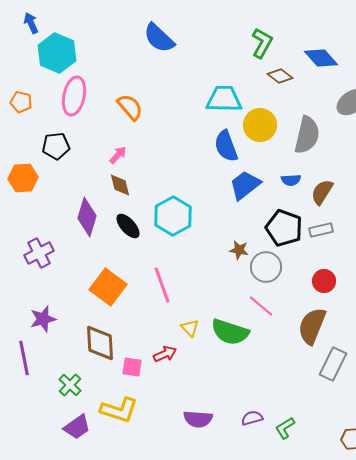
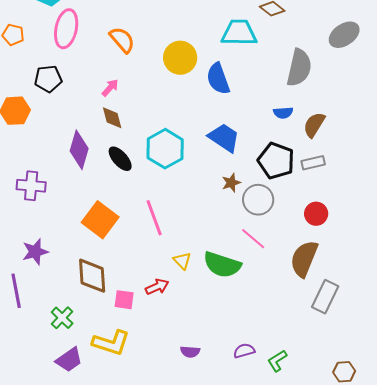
cyan trapezoid: (224, 99) -> (239, 33), moved
yellow circle: (260, 125) -> (180, 58), moved
blue trapezoid: (245, 185) -> (224, 138), moved, turned 72
brown star: (239, 250) -> (231, 183), turned -30
purple cross: (39, 253) -> (31, 186), turned 32
purple semicircle: (198, 419) -> (190, 352), size x0.7

